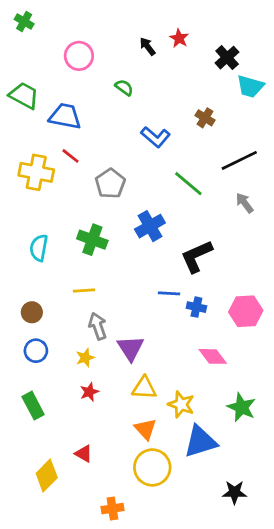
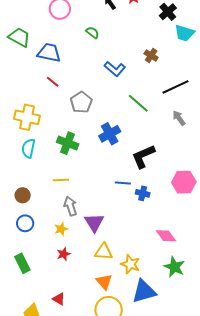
yellow cross: (36, 172) -> (27, 117), moved
pink hexagon: (246, 311) -> (184, 182), moved
pink diamond: (213, 356) -> (166, 236), moved

